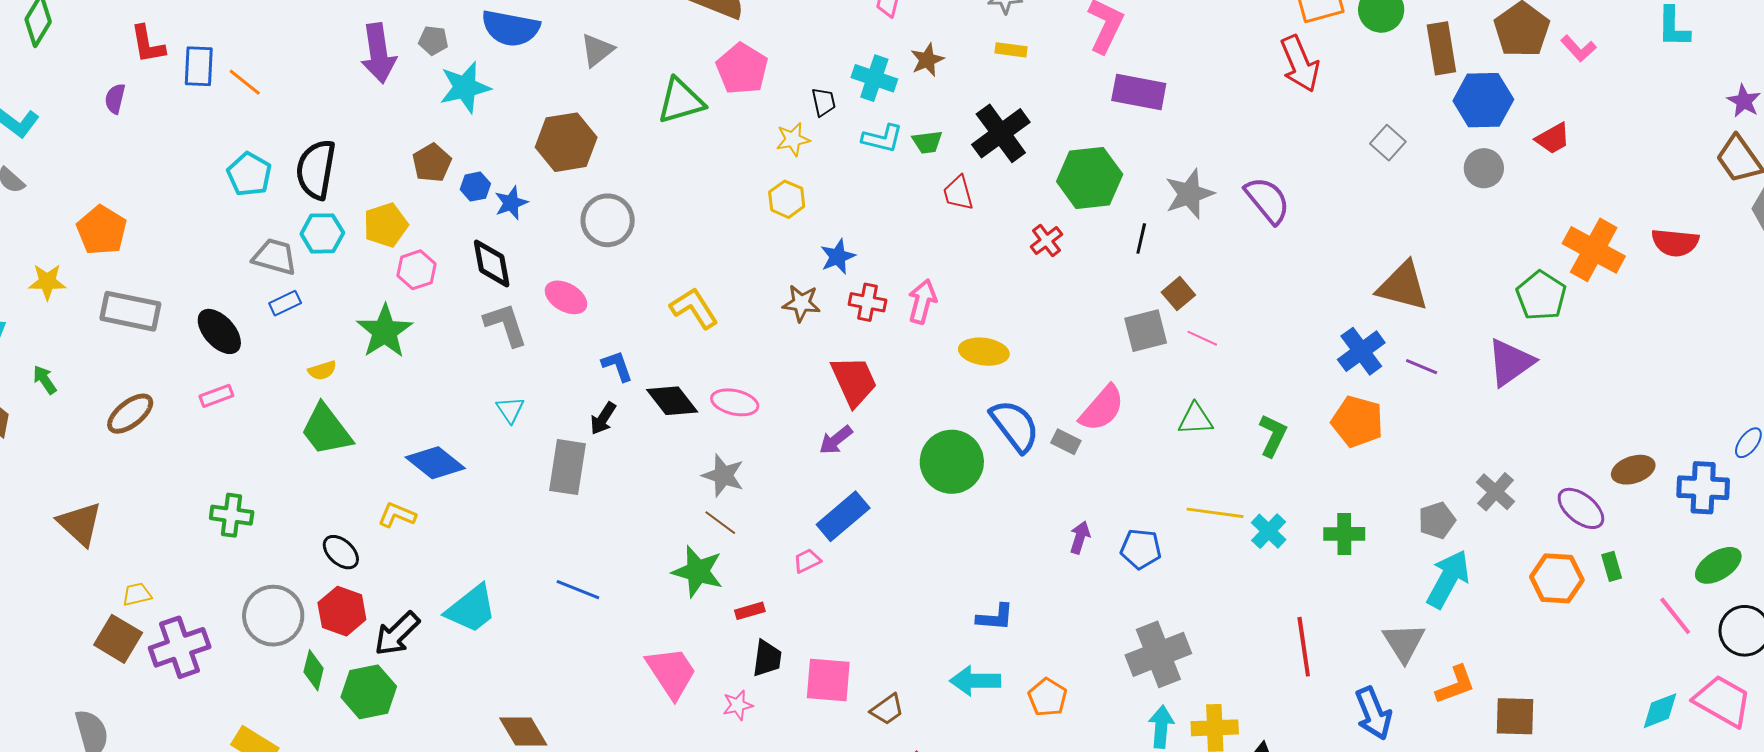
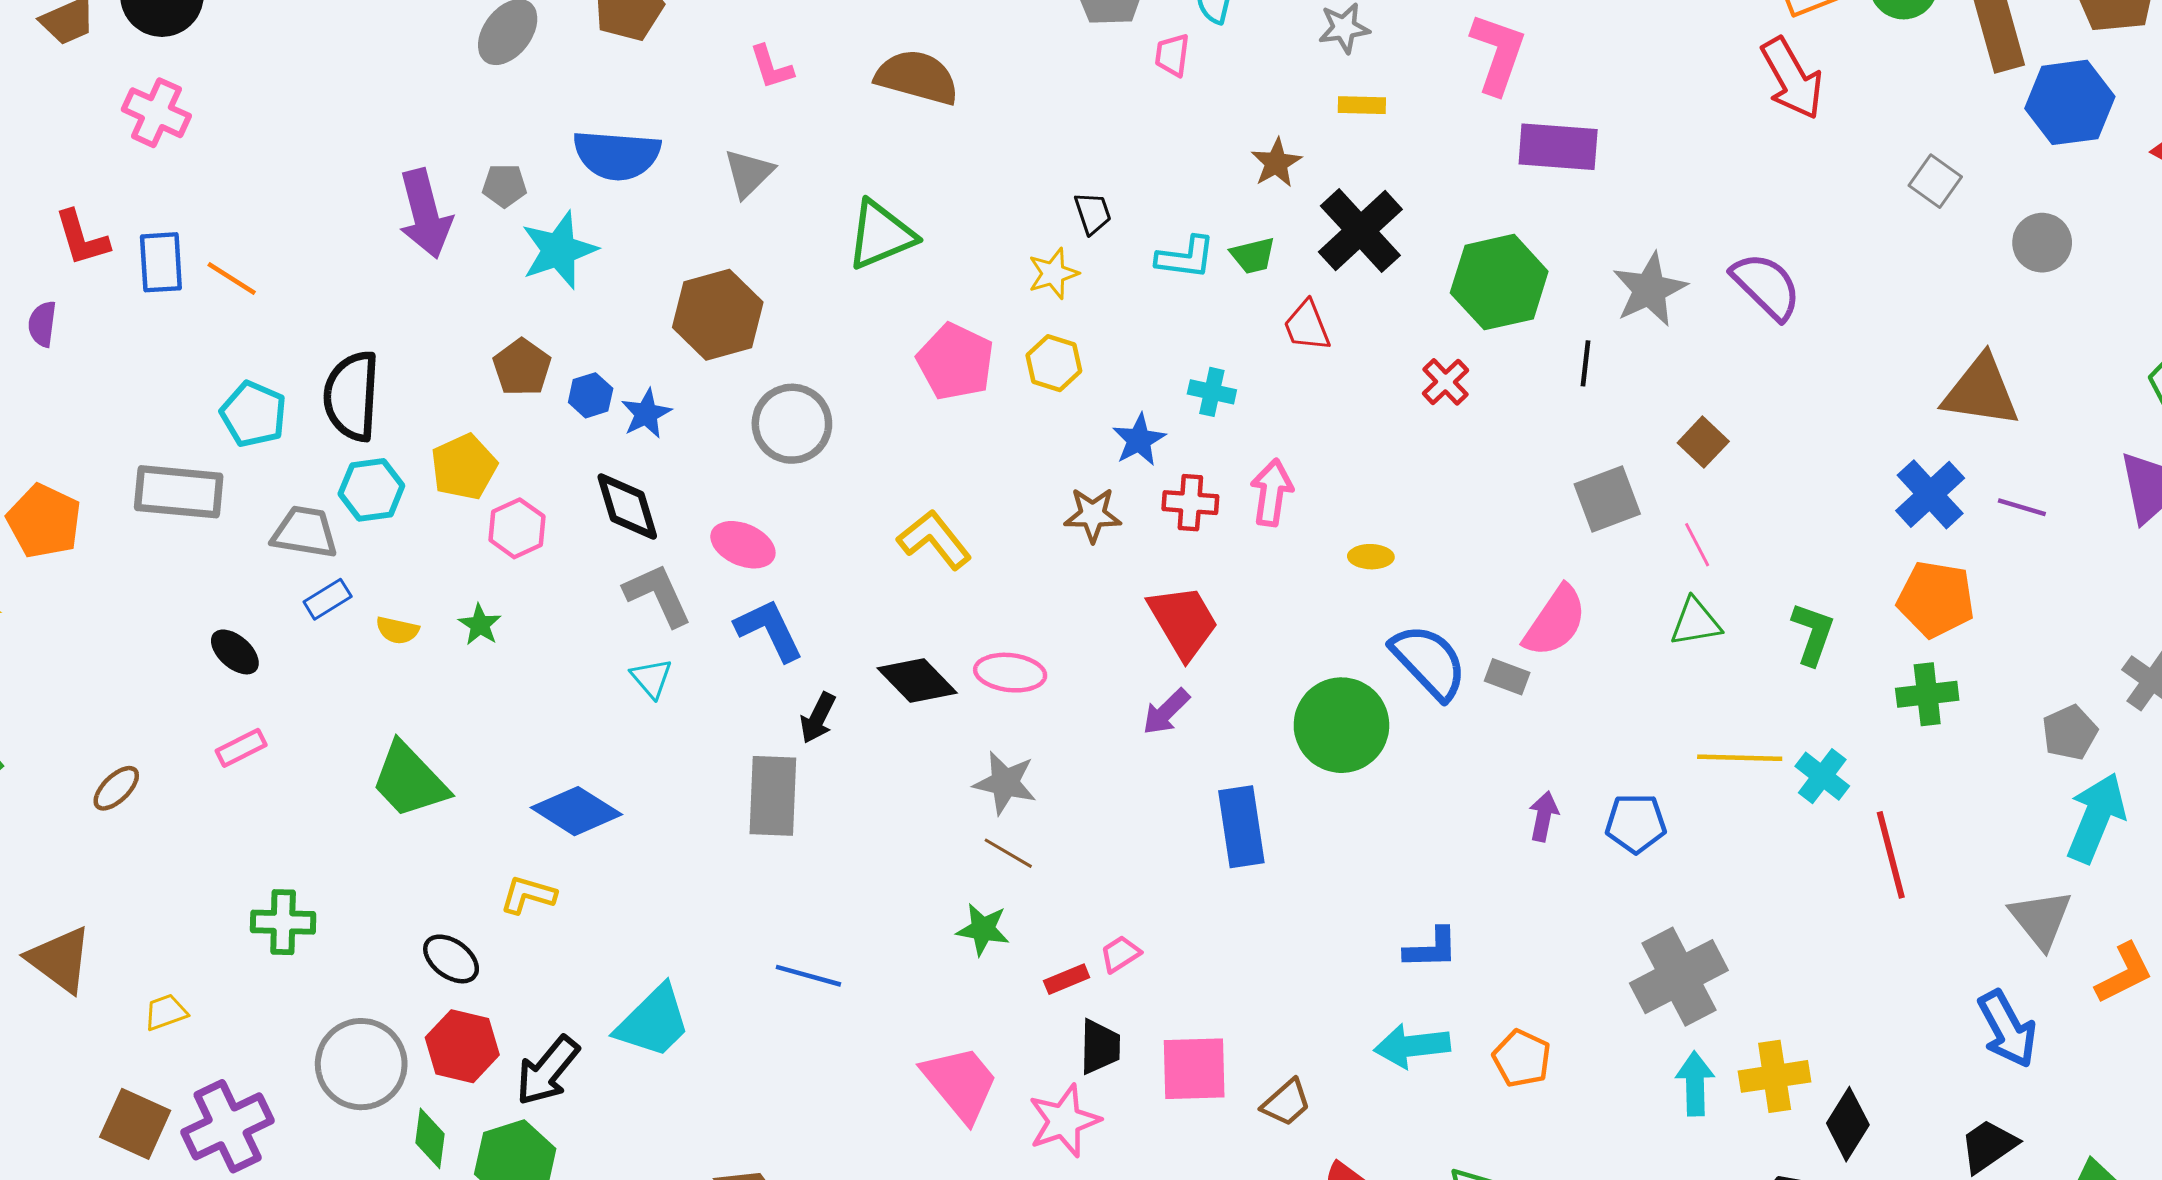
brown star: (927, 60) -> (1276, 163), moved
pink pentagon: (742, 69) -> (955, 362), moved
cyan cross: (874, 78) -> (1212, 392), moved, size x0.7
gray circle: (1484, 168) -> (2042, 243), moved
brown square: (1178, 294) -> (1703, 442), moved
gray rectangle: (130, 311) -> (179, 492), moved
black ellipse: (219, 331) -> (235, 652), size x0.7
green star: (385, 331) -> (480, 625), size x0.5
pink line: (1202, 338) -> (1697, 545), moved, turned 44
yellow ellipse: (984, 352) -> (1371, 557), size x0.6
blue L-shape: (617, 366) -> (769, 630), moved, size x1.4
yellow semicircle: (322, 370) -> (397, 630), moved, turned 36
cyan triangle: (510, 410) -> (651, 678), moved
brown ellipse: (130, 414) -> (116, 788), size x0.7
blue rectangle: (843, 516) -> (1241, 827), moved, turned -52
green cross: (1344, 534) -> (1927, 694), moved
pink trapezoid: (807, 561) -> (1120, 954), moved
green star: (698, 572) -> (983, 929), size x0.7
yellow trapezoid: (137, 594) -> (166, 1012), moved
red line: (1304, 647) -> (1891, 855), moved
pink star: (738, 705) -> (1064, 1121), size x1.6

